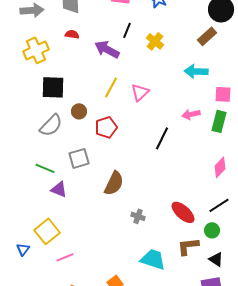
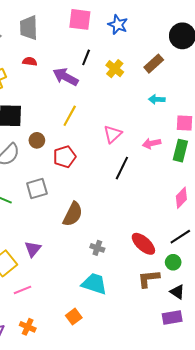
brown rectangle: (207, 36) -> (154, 64), moved
cyan arrow: (196, 71) -> (157, 99), size x0.7
pink triangle: (140, 92) -> (113, 134), moved
purple triangle: (59, 189) -> (33, 249), moved, turned 48
cyan trapezoid: (153, 259) -> (94, 284), moved

